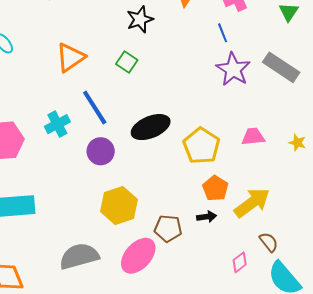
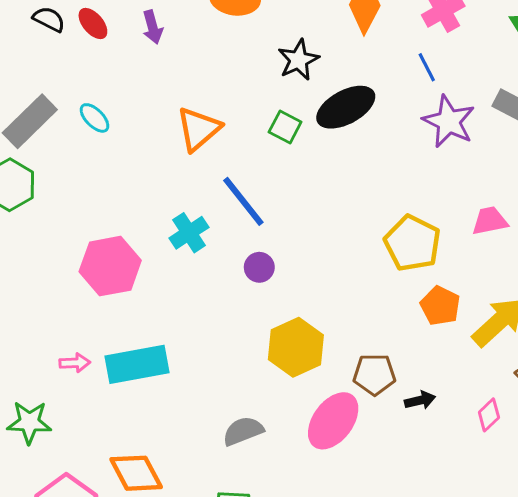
black ellipse: (151, 127) -> (346, 107), moved
purple circle: (101, 151) -> (259, 267), size x0.7
black arrow: (207, 217) -> (420, 400), moved
gray semicircle: (79, 256) -> (243, 431), size x0.7

